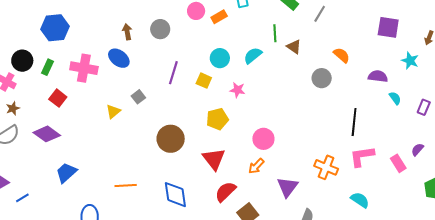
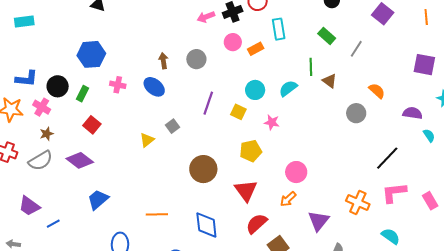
pink cross: (84, 68) -> (118, 85), moved, size x0.6
black line: (354, 122) -> (387, 158), turned 36

